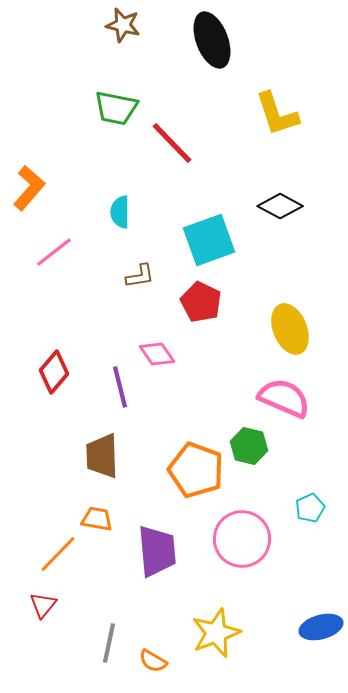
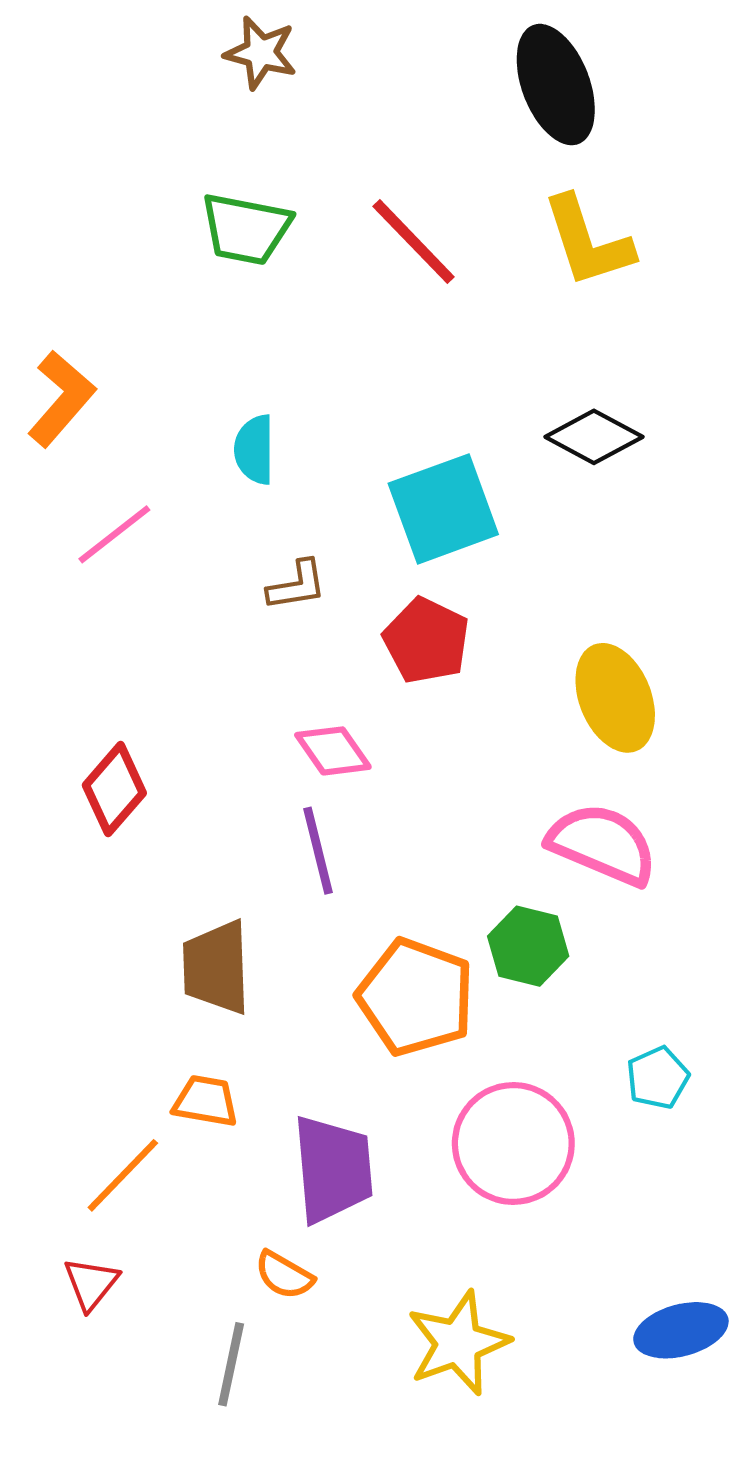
black ellipse: (212, 40) -> (556, 85), moved
red line: (172, 143) -> (414, 242), moved
purple line: (120, 387) -> (318, 851), moved
orange semicircle: (153, 661) -> (284, 1275), moved

